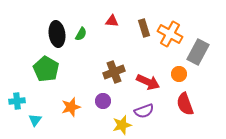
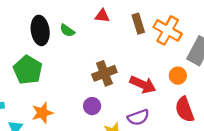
green semicircle: (81, 34) -> (67, 30), turned 96
orange star: (71, 107) -> (42, 113), moved

